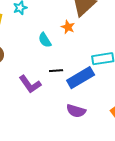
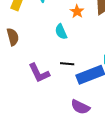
orange star: (68, 27) -> (77, 11), moved

